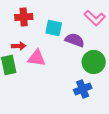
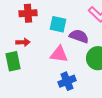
pink triangle: (37, 58) -> (59, 54), moved
blue cross: (83, 89) -> (67, 81), moved

